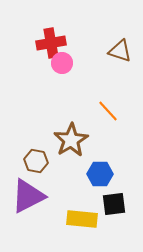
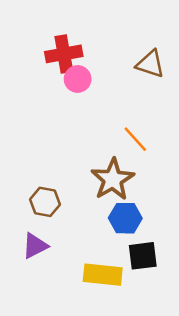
brown star: (71, 140) -> (113, 179), moved
purple triangle: (28, 196) -> (35, 246), size x0.6

